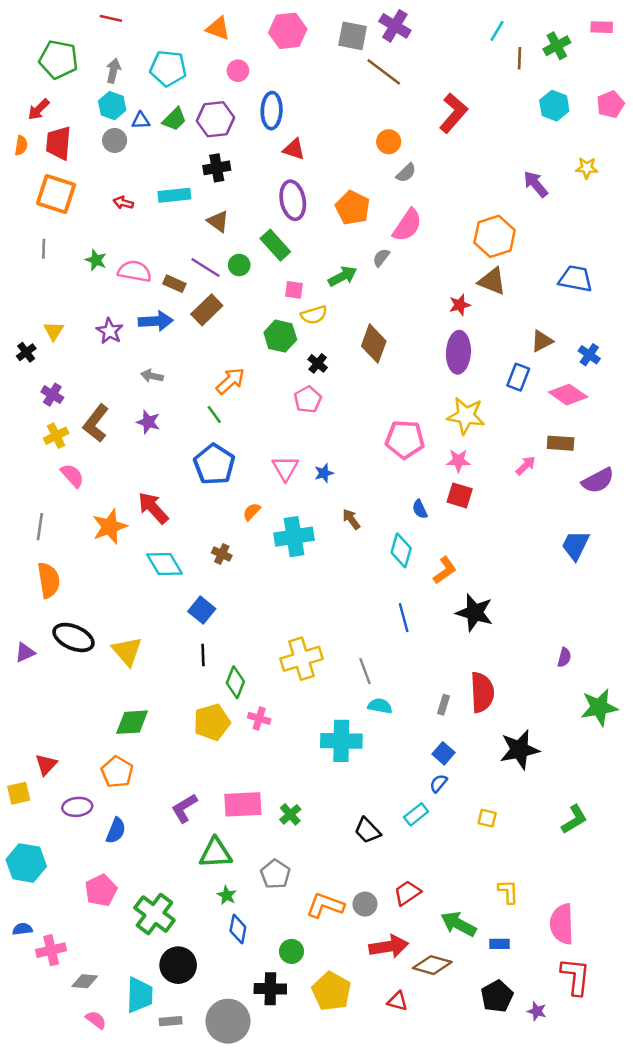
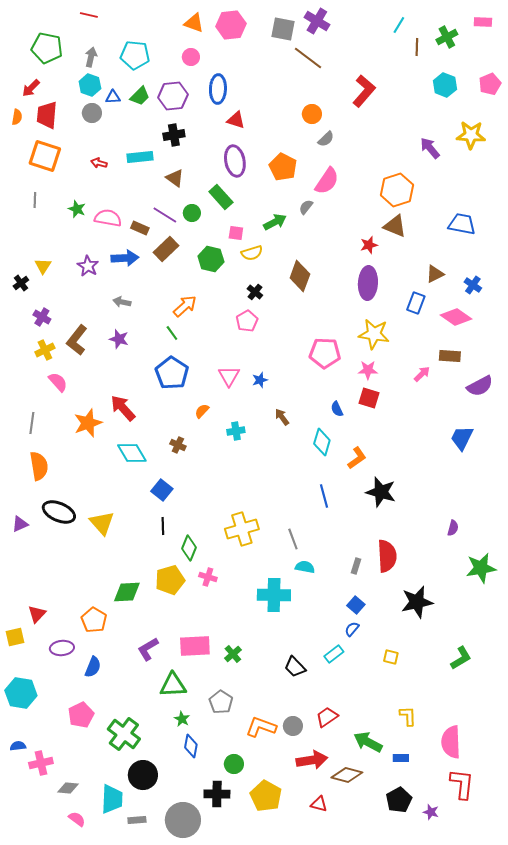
orange triangle: (218, 28) -> (194, 23), moved
yellow star: (587, 168) -> (471, 135), size x1.6
green hexagon: (280, 336) -> (211, 259), moved
cyan cross: (294, 537) -> (236, 431), size x0.6
green diamond: (132, 722) -> (127, 592), moved

